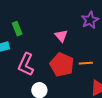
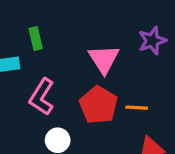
pink triangle: (61, 36) -> (104, 59), size x1.5

